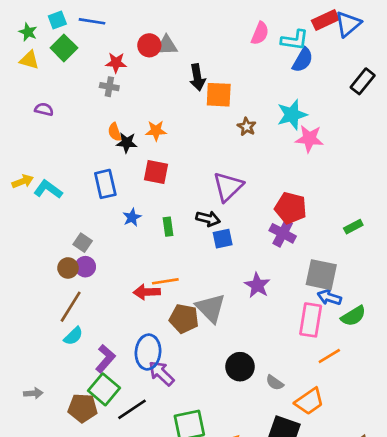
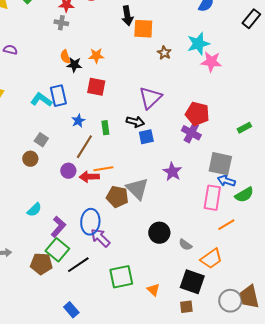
purple semicircle: (44, 109) -> (10, 50), moved
cyan L-shape: (48, 189) -> (41, 100), moved
purple circle: (85, 267) -> (68, 171), moved
brown line: (71, 307) -> (84, 147), moved

